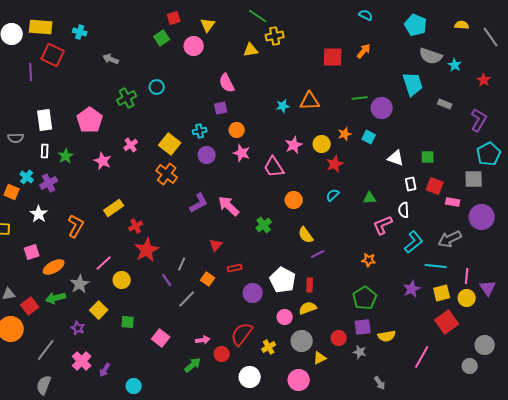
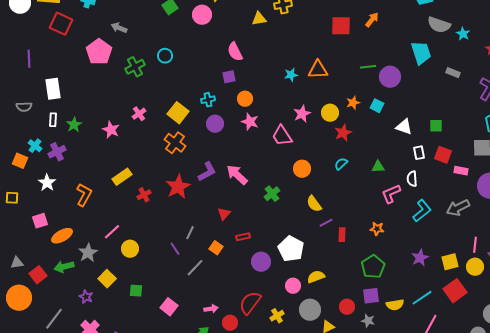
purple line: (31, 72) -> (29, 59), moved
pink pentagon: (90, 120) -> (99, 52), moved
red star: (147, 250) -> (178, 187), moved
cyan line: (436, 266) -> (422, 298), moved, turned -40
red rectangle: (310, 285) -> (342, 235), moved

